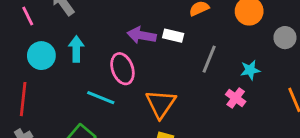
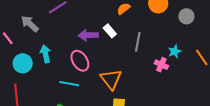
white rectangle: (173, 36) -> (110, 31), turned 48
cyan star: (250, 70) -> (175, 51), moved

